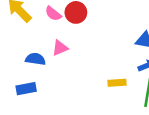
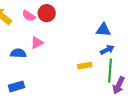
blue rectangle: (26, 89) -> (17, 86), moved

